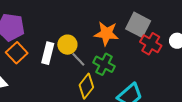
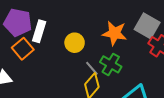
white rectangle: (48, 53) -> (39, 31), moved
gray line: (78, 59) -> (92, 68), moved

